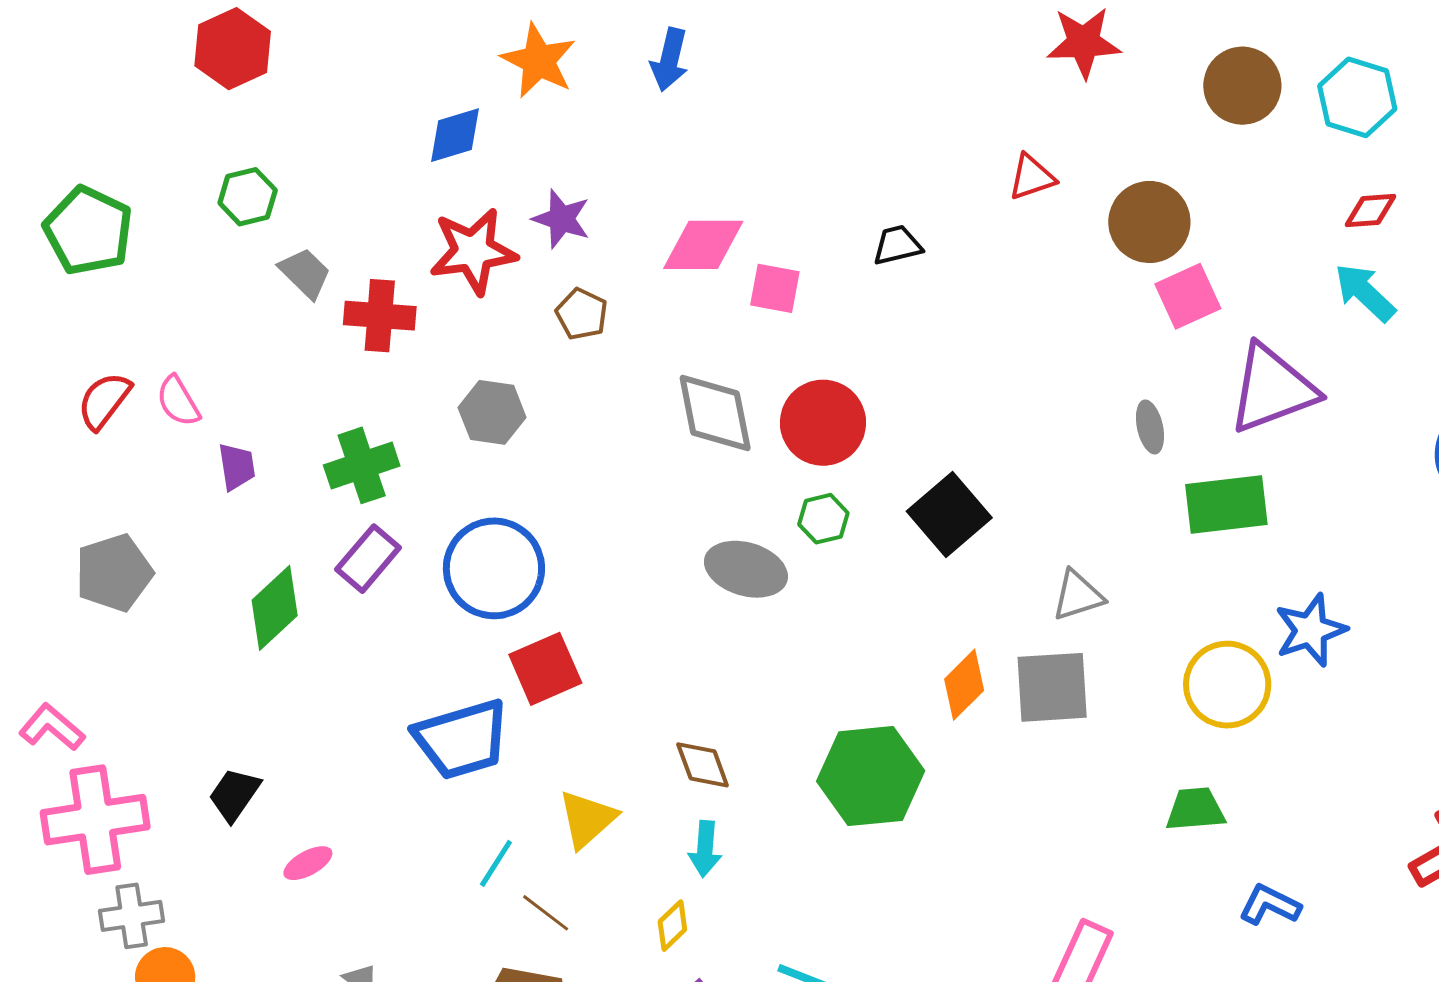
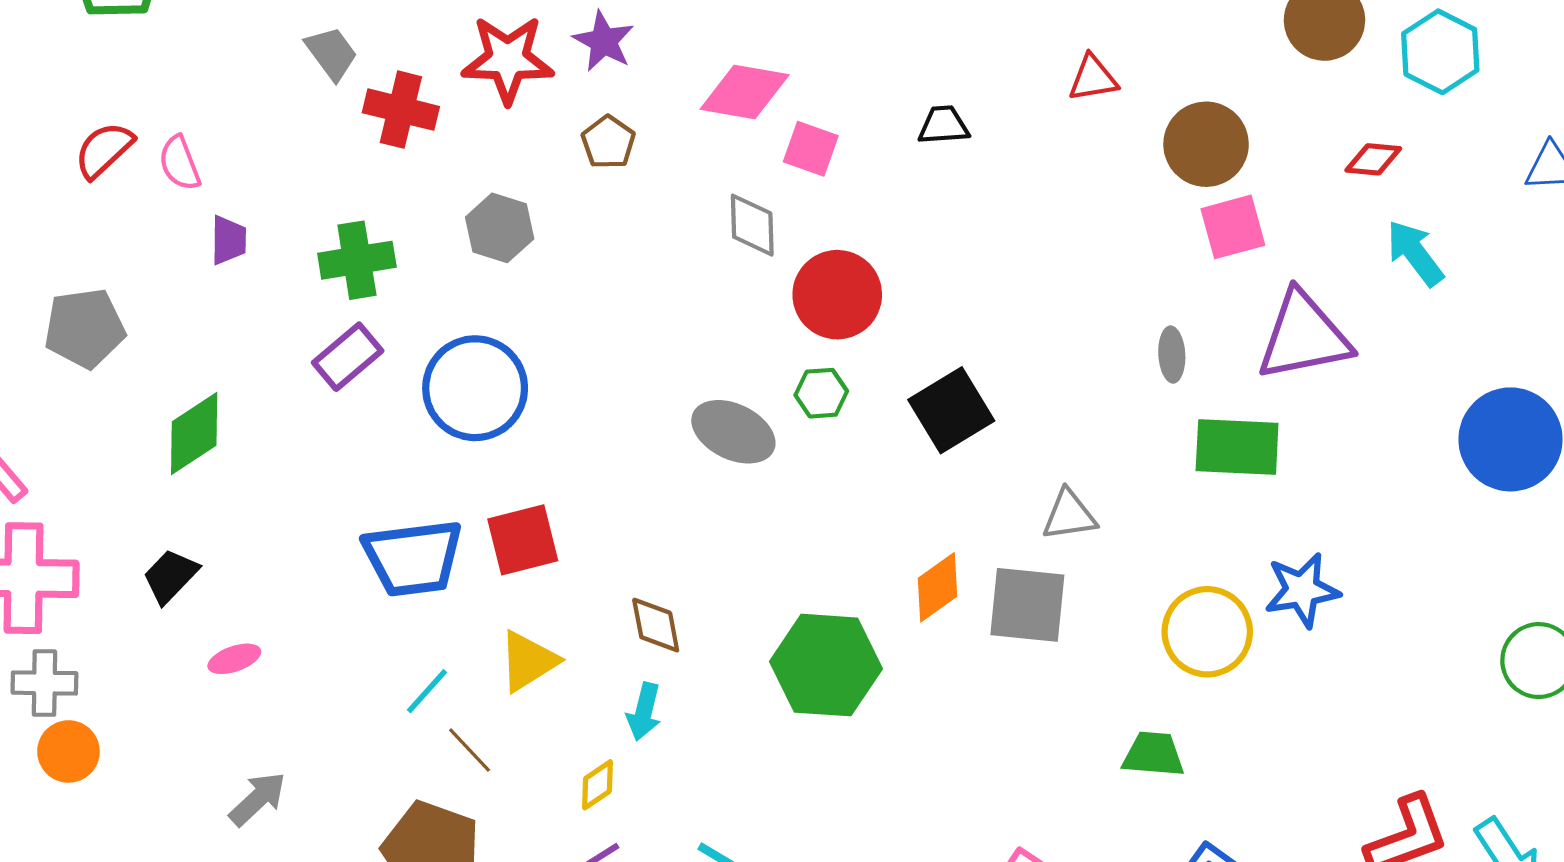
red diamond: (1370, 211) -> (1373, 159), moved
gray diamond: (715, 413) -> (752, 225), moved, size x0.7
green diamond: (275, 608) -> (194, 434), moved
red square: (545, 669) -> (523, 540), moved

